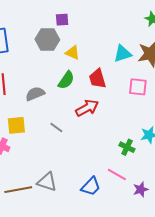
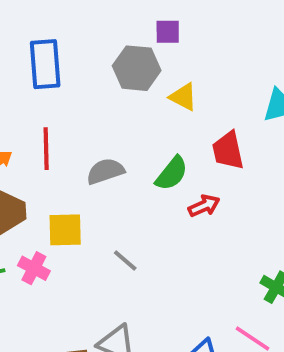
green semicircle: (66, 80) -> (172, 173), moved
red arrow: (87, 108) -> (204, 206), size x0.7
gray line: (56, 127) -> (125, 260), moved

